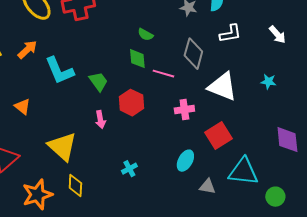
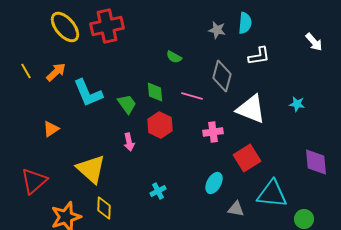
white arrow: (277, 35) -> (314, 42), moved
green diamond: (137, 59) -> (155, 92), moved
orange triangle: (22, 107) -> (51, 129), turned 48

